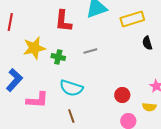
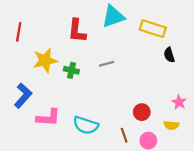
yellow rectangle: (132, 19) -> (153, 29), turned 35
cyan semicircle: (71, 88) -> (86, 125), moved
brown line: (71, 116) -> (124, 135), moved

